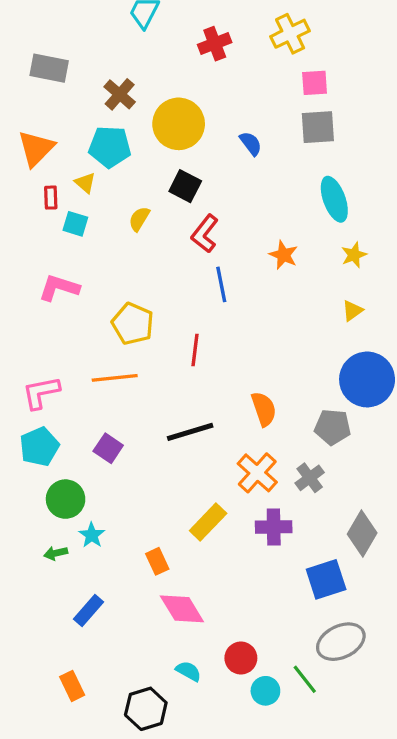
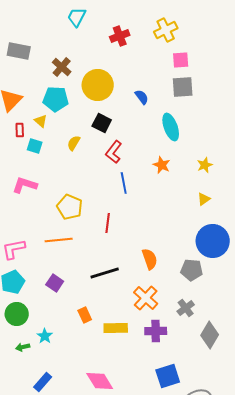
cyan ellipse: (334, 199) -> (171, 127), moved
gray cross: (310, 478) -> (186, 308), moved
green circle: (66, 499) -> (17, 314), moved
yellow rectangle: (208, 522) -> (116, 328), turned 45
orange rectangle: (157, 561) -> (85, 315), moved
blue square: (326, 579) -> (168, 376), moved

